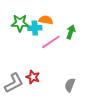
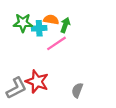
green arrow: (71, 32) -> (65, 25), moved
red star: (33, 77) -> (37, 82), size x1.5

